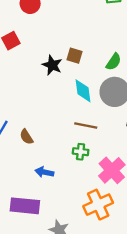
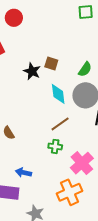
brown line: (86, 125) -> (60, 124), turned -48
blue arrow: (44, 172) -> (23, 173), moved

